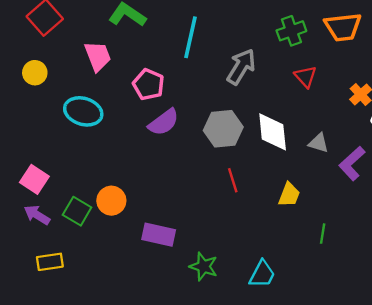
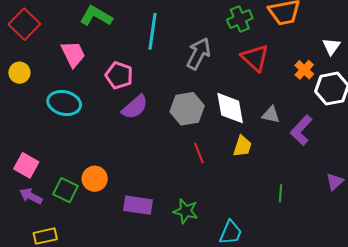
red triangle: (305, 77) -> (255, 58), size x1.4
yellow trapezoid: (289, 195) -> (242, 146), moved
green star: (204, 266) -> (186, 211), moved

